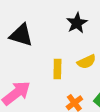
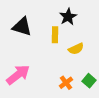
yellow rectangle: (57, 69) -> (55, 35), moved

